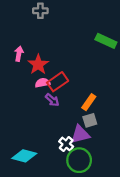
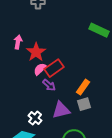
pink semicircle: (43, 83) -> (40, 69), turned -32
purple triangle: (80, 134) -> (61, 110), moved
white cross: (66, 144) -> (35, 118), moved

